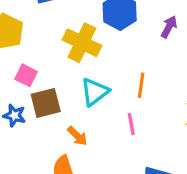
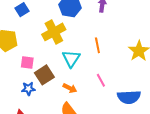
yellow cross: (82, 43) -> (54, 32), turned -35
pink line: (131, 124) -> (101, 80), moved

